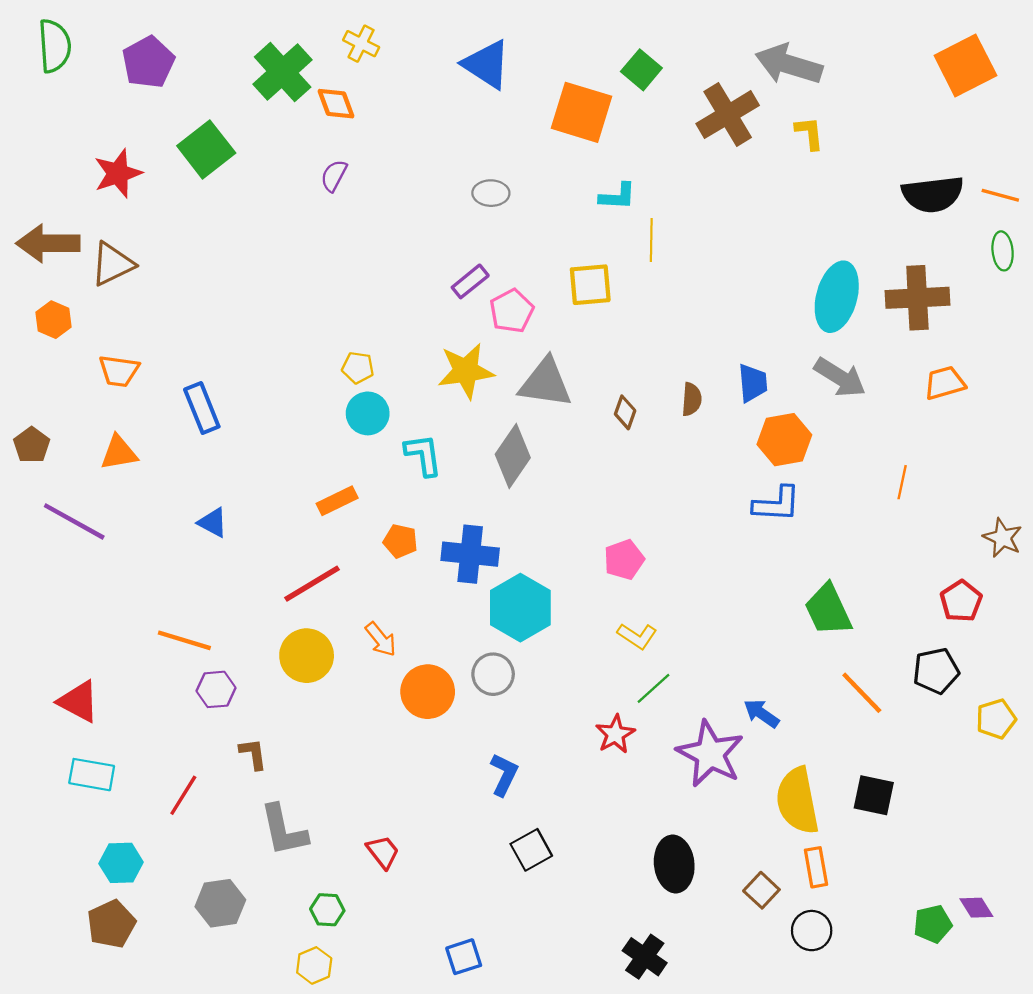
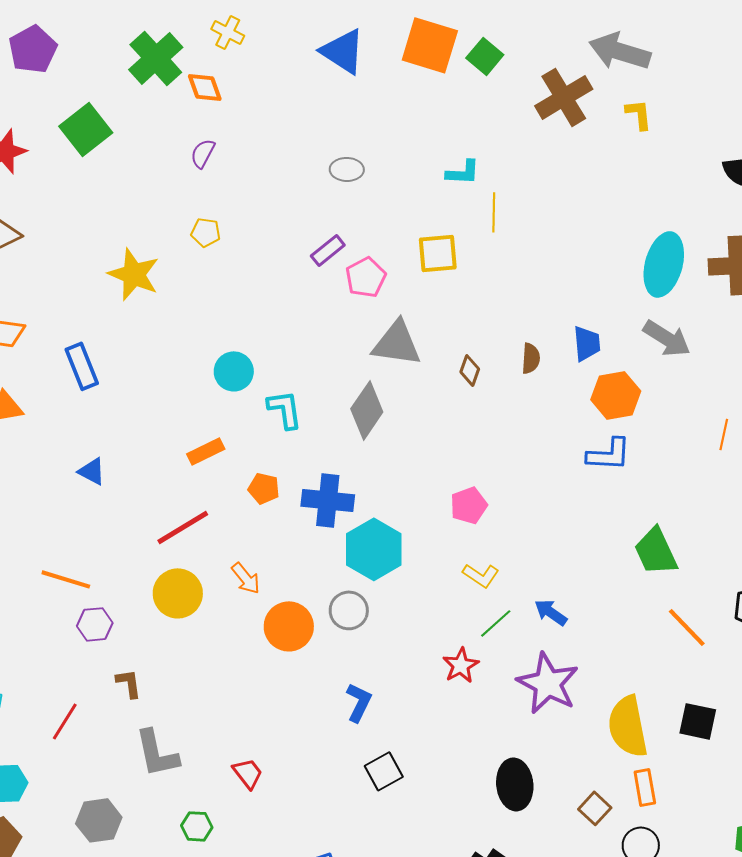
orange square: (581, 112) -> (430, 45), moved
yellow pentagon: (358, 368) -> (206, 232), moved
yellow star: (466, 371) -> (134, 274), moved, turned 30
blue arrow: (761, 713) -> (551, 612), moved

